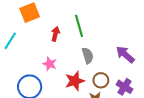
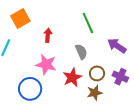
green line: (79, 26) -> (88, 23), moved
pink star: (50, 64) -> (46, 65), size x1.5

